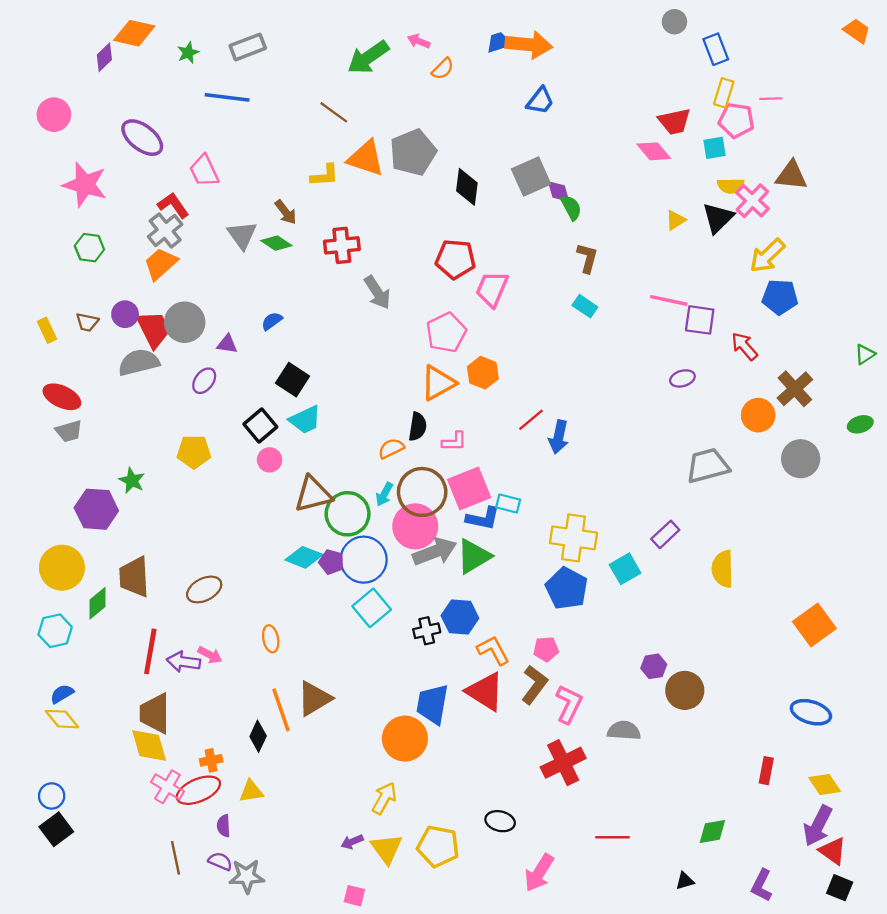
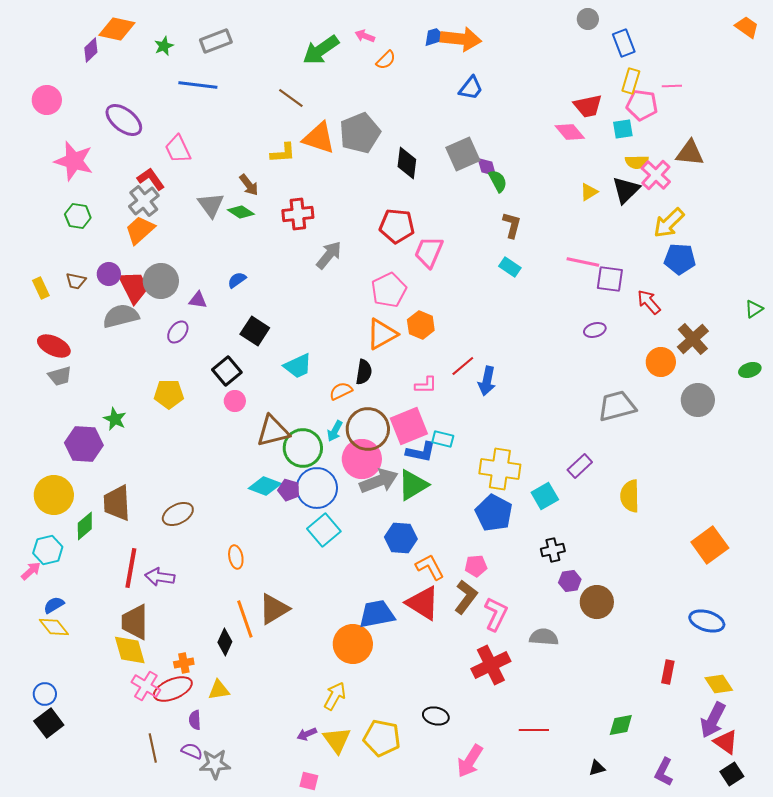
gray arrow: (377, 292) -> (329, 255), turned -108
cyan trapezoid: (305, 420) -> (298, 366), moved
pink L-shape: (454, 442) -> (426, 385), moved
black cross: (427, 631) -> (553, 550), moved
pink arrow: (210, 655) -> (31, 571), moved, turned -70
blue trapezoid: (432, 704) -> (377, 614), turned 69
black square: (840, 888) -> (732, 774), turned 35

